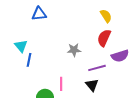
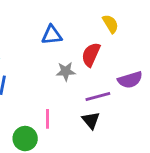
blue triangle: (39, 14) -> (52, 35), moved
red semicircle: (104, 38) -> (91, 55), moved

